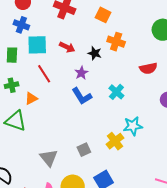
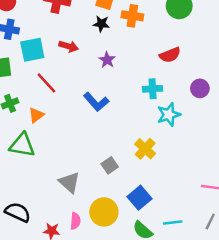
orange cross: (116, 42) -> (132, 16), moved
black star: (95, 53) -> (101, 24), moved
purple star: (81, 73) -> (107, 60), moved
cyan cross: (116, 92) -> (153, 89), moved, turned -35
cyan star: (133, 126) -> (169, 115), moved

